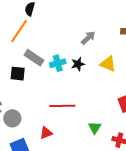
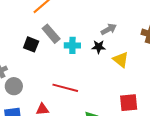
black star: (78, 64) -> (99, 47), moved

